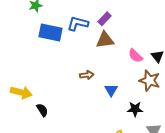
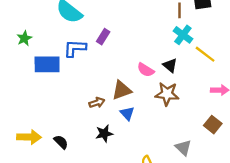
brown triangle: (105, 40) -> (122, 90), moved
black star: (135, 109) -> (104, 133), moved
black semicircle: (42, 110) -> (61, 142), moved

